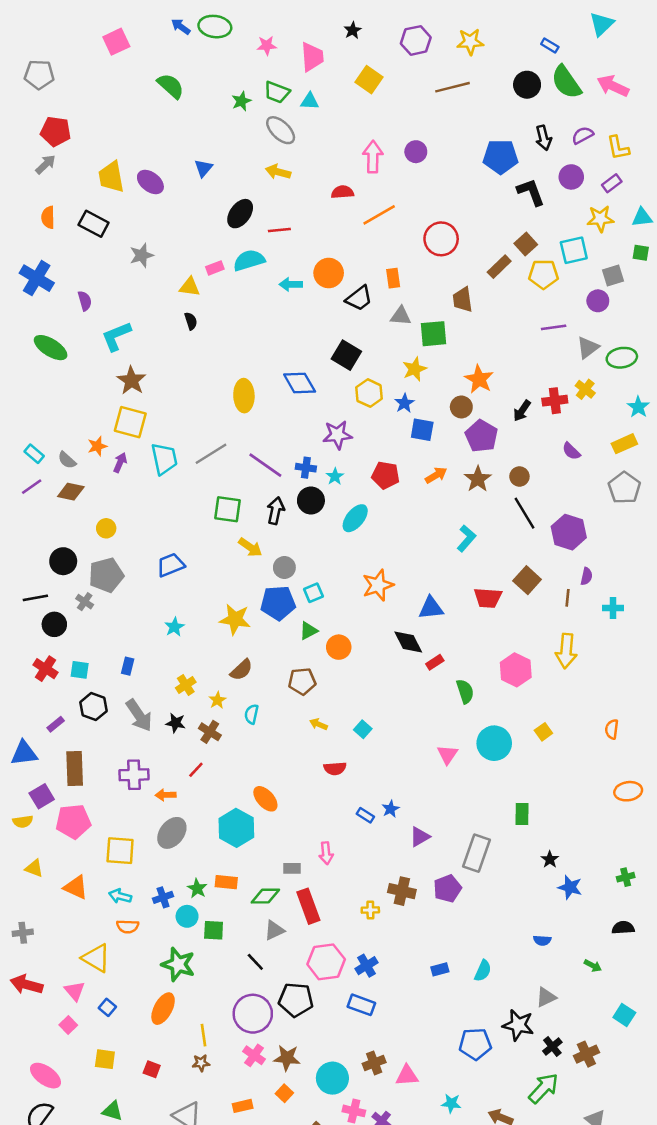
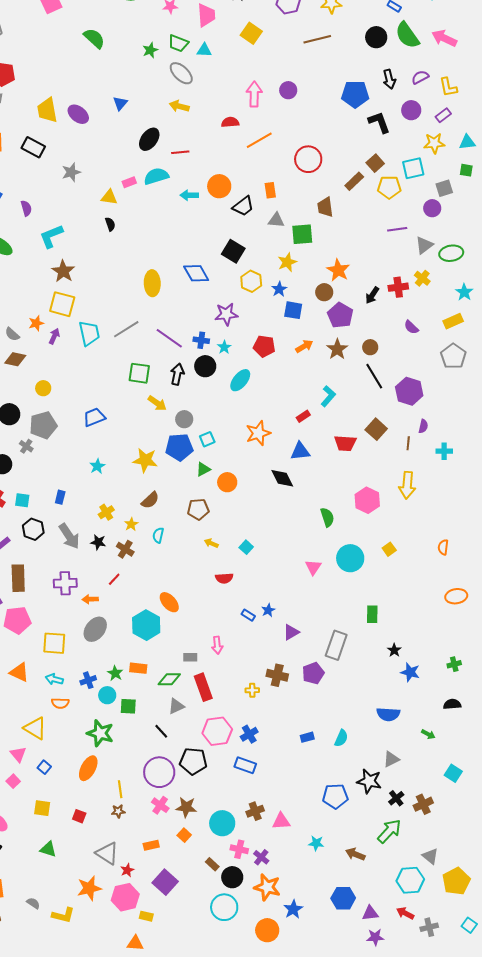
red rectangle: (435, 662) -> (303, 416), moved
blue semicircle: (542, 940) -> (388, 714), size x1.6

